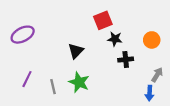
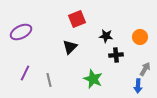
red square: (103, 20) -> (77, 19), moved
green star: (79, 82) -> (93, 79), moved

